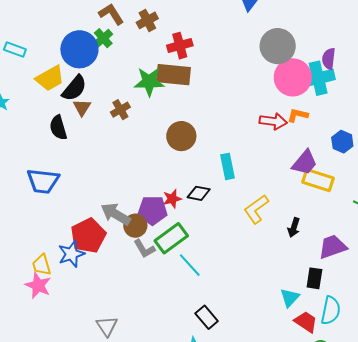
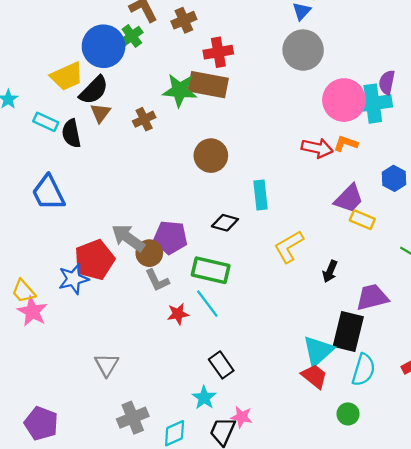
gray circle: (278, 46) -> (303, 50), moved
cyan rectangle: (15, 49) -> (46, 122), moved
yellow rectangle: (318, 180) -> (362, 220), size x0.7
blue trapezoid: (43, 181) -> (48, 193), turned 52
red star: (172, 199) -> (178, 314), moved
green rectangle: (171, 238) -> (211, 270), moved, turned 44
yellow trapezoid: (42, 265) -> (24, 291), moved, turned -30
black rectangle: (314, 278) -> (348, 331), size x1.6
cyan triangle: (290, 298) -> (318, 351), size x1.4
red trapezoid: (306, 322) -> (314, 376), moved

